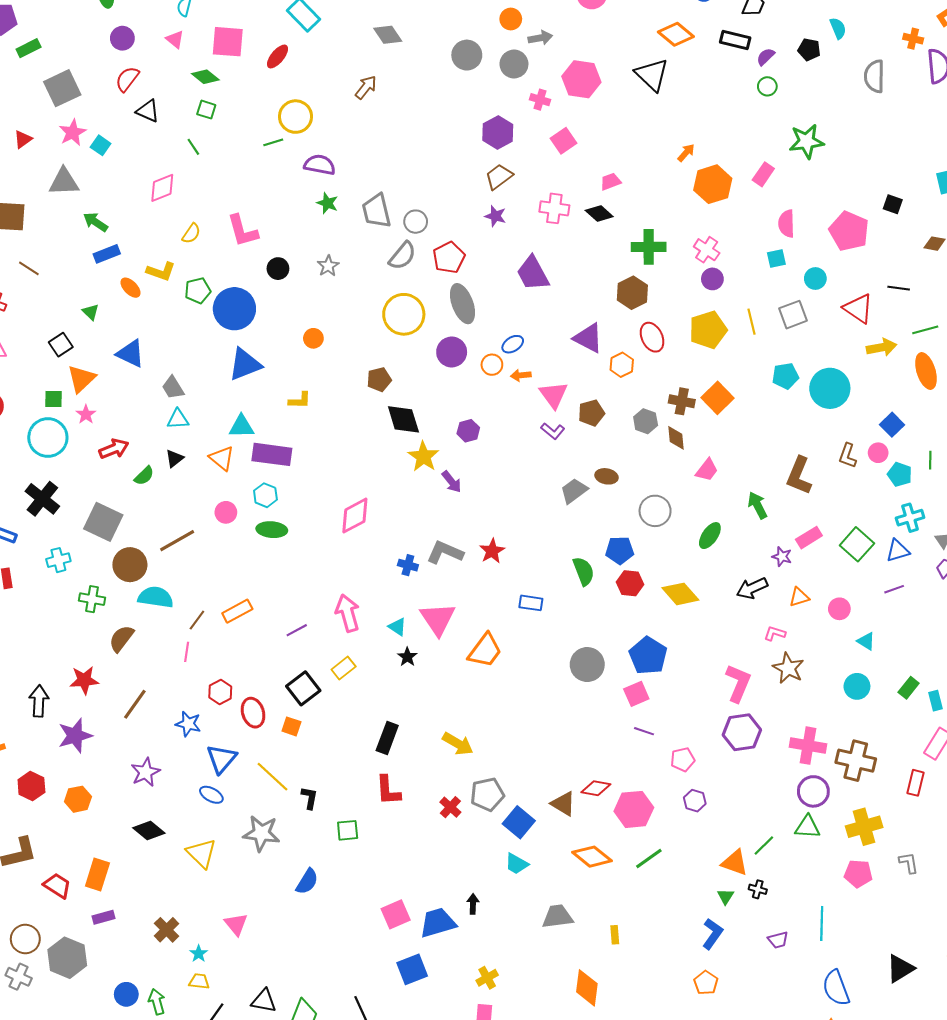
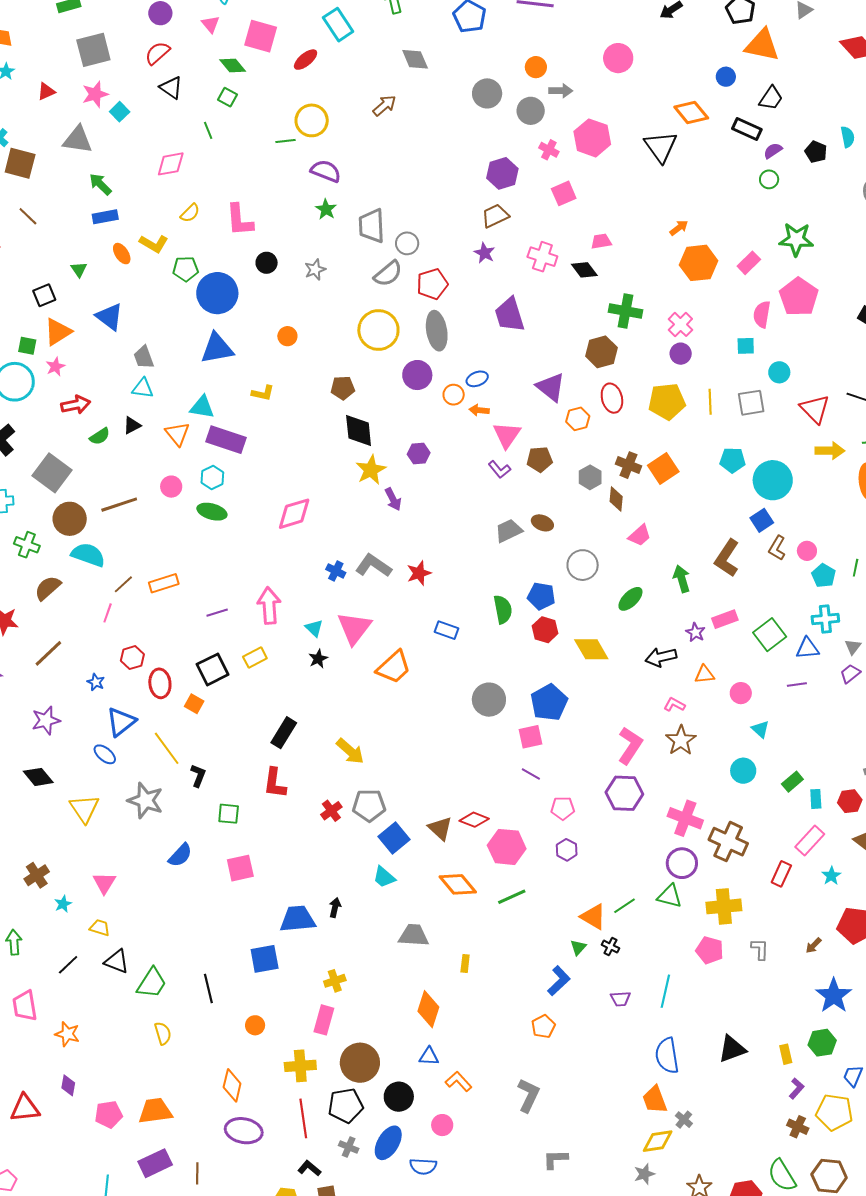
pink pentagon: (849, 231) -> (799, 297), moved
blue square: (892, 425) -> (762, 520), moved
blue star: (188, 724) -> (96, 682), size x0.7
pink square: (396, 914) -> (240, 868), moved
yellow trapezoid: (199, 981) -> (100, 928), moved

